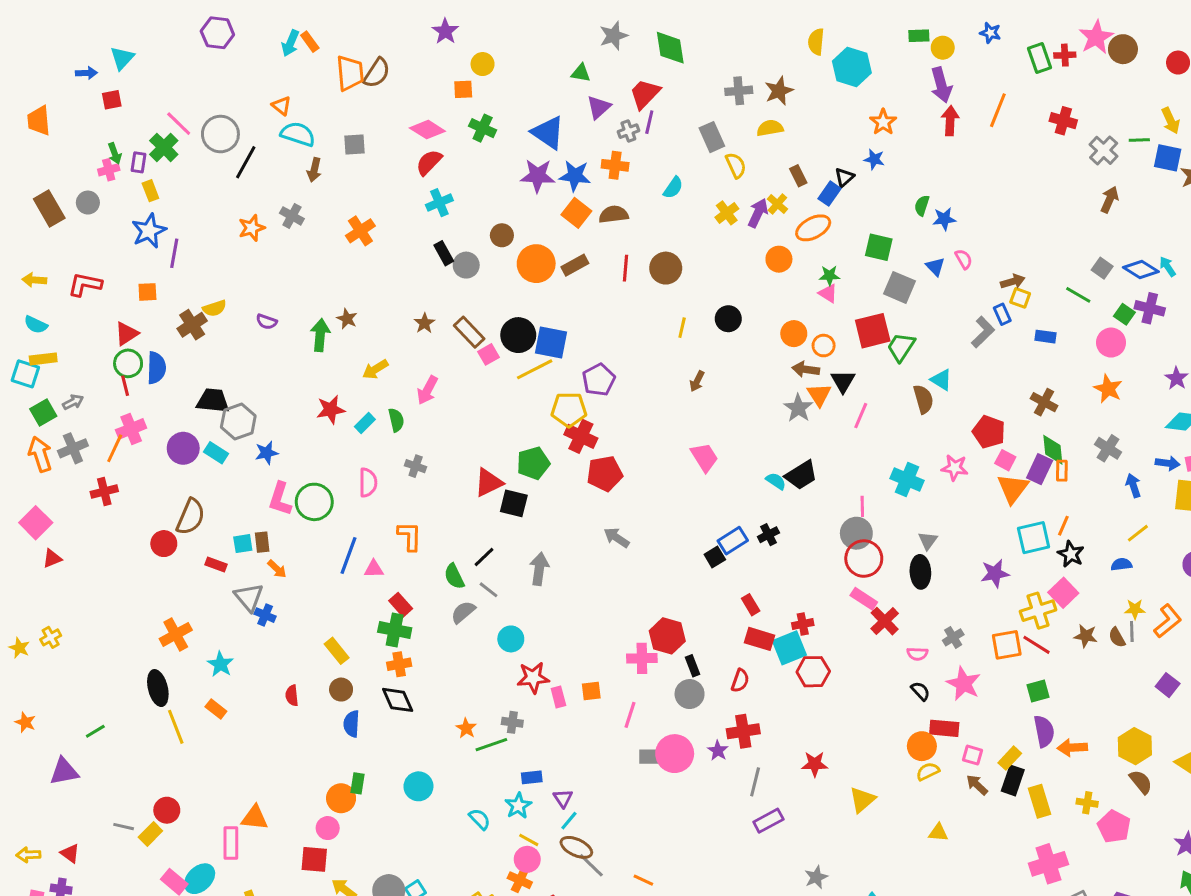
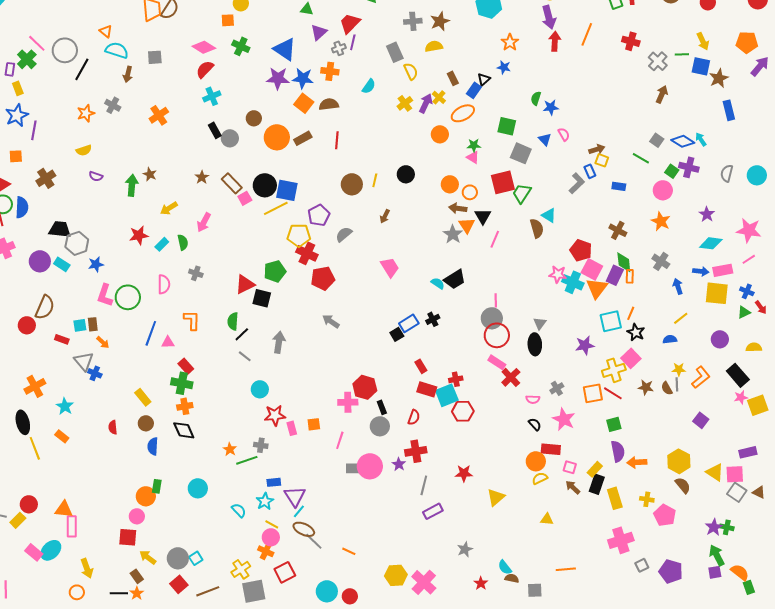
brown circle: (666, 268) -> (352, 184), moved
yellow semicircle: (214, 308) -> (84, 150), moved
pink square: (1005, 460) -> (592, 269), size x1.5
cyan cross: (907, 480) -> (573, 282), moved
green semicircle: (454, 576) -> (233, 321), moved, turned 30
gray semicircle: (463, 612) -> (344, 234), moved
purple triangle: (563, 798) -> (295, 496), size x1.6
orange triangle: (255, 818) -> (64, 509), moved

